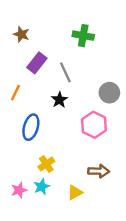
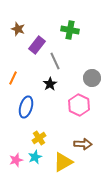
purple rectangle: (37, 63) -> (37, 45), moved
yellow triangle: (75, 193) -> (63, 162), size x1.5

